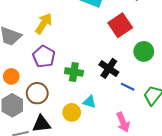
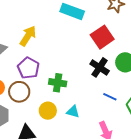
black cross: (109, 68) -> (100, 67), moved
brown circle: (37, 93) -> (19, 92), moved
yellow circle: (72, 112) -> (48, 111), moved

